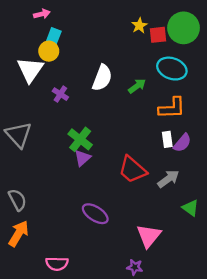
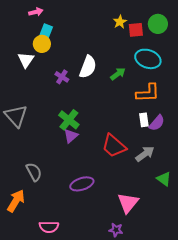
green circle: (183, 28) -> (158, 24), size x0.7
white triangle: (30, 70) -> (26, 60), size x0.7
purple cross: (60, 94) -> (62, 77), moved
gray semicircle: (17, 200) -> (34, 172), moved
purple ellipse: (95, 214) -> (82, 184), turned -50

